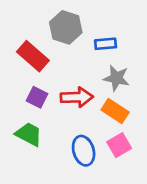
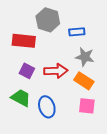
red rectangle: (33, 56) -> (24, 41), turned -35
pink square: (119, 145) -> (87, 106), turned 36
blue ellipse: (84, 151) -> (47, 107), moved

